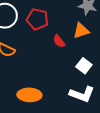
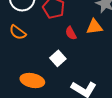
white square: (84, 66) -> (58, 58), moved

